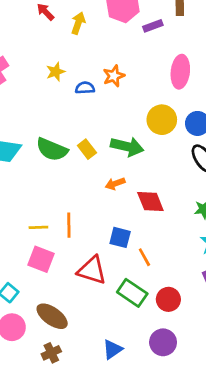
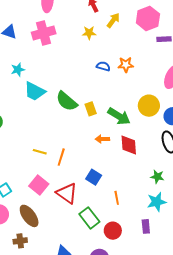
yellow star: (56, 72) -> (89, 33), moved
red diamond: (150, 201) -> (129, 145), moved
orange line: (144, 257) -> (117, 198), moved
pink square: (41, 259) -> (39, 185), moved

